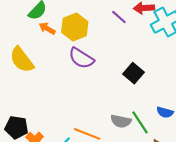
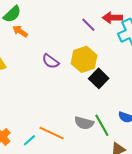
yellow hexagon: (75, 27) -> (84, 59), moved
purple semicircle: (81, 58) -> (51, 61), size x0.7

